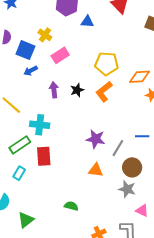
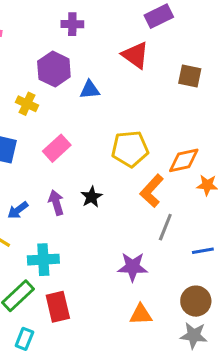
yellow cross: (45, 35) -> (27, 104), moved
blue arrow: (31, 71) -> (18, 210), moved
orange L-shape: (104, 92) -> (152, 191), moved
gray line: (118, 148) -> (165, 227), moved

